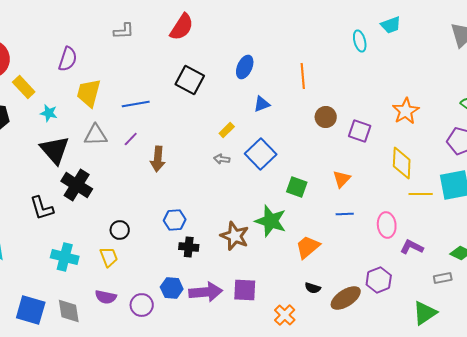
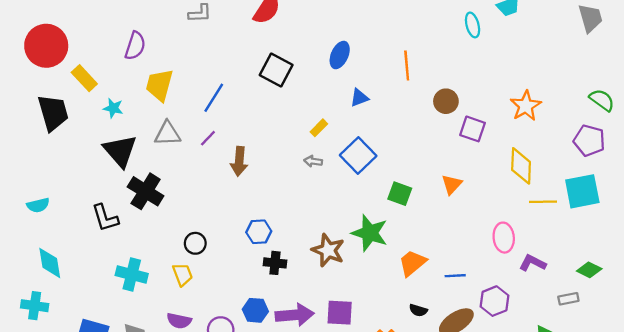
blue line: (136, 104) -> (214, 98), turned -48
brown circle: (326, 117) -> (446, 101), moved
blue line: (345, 214) -> (455, 276), moved

